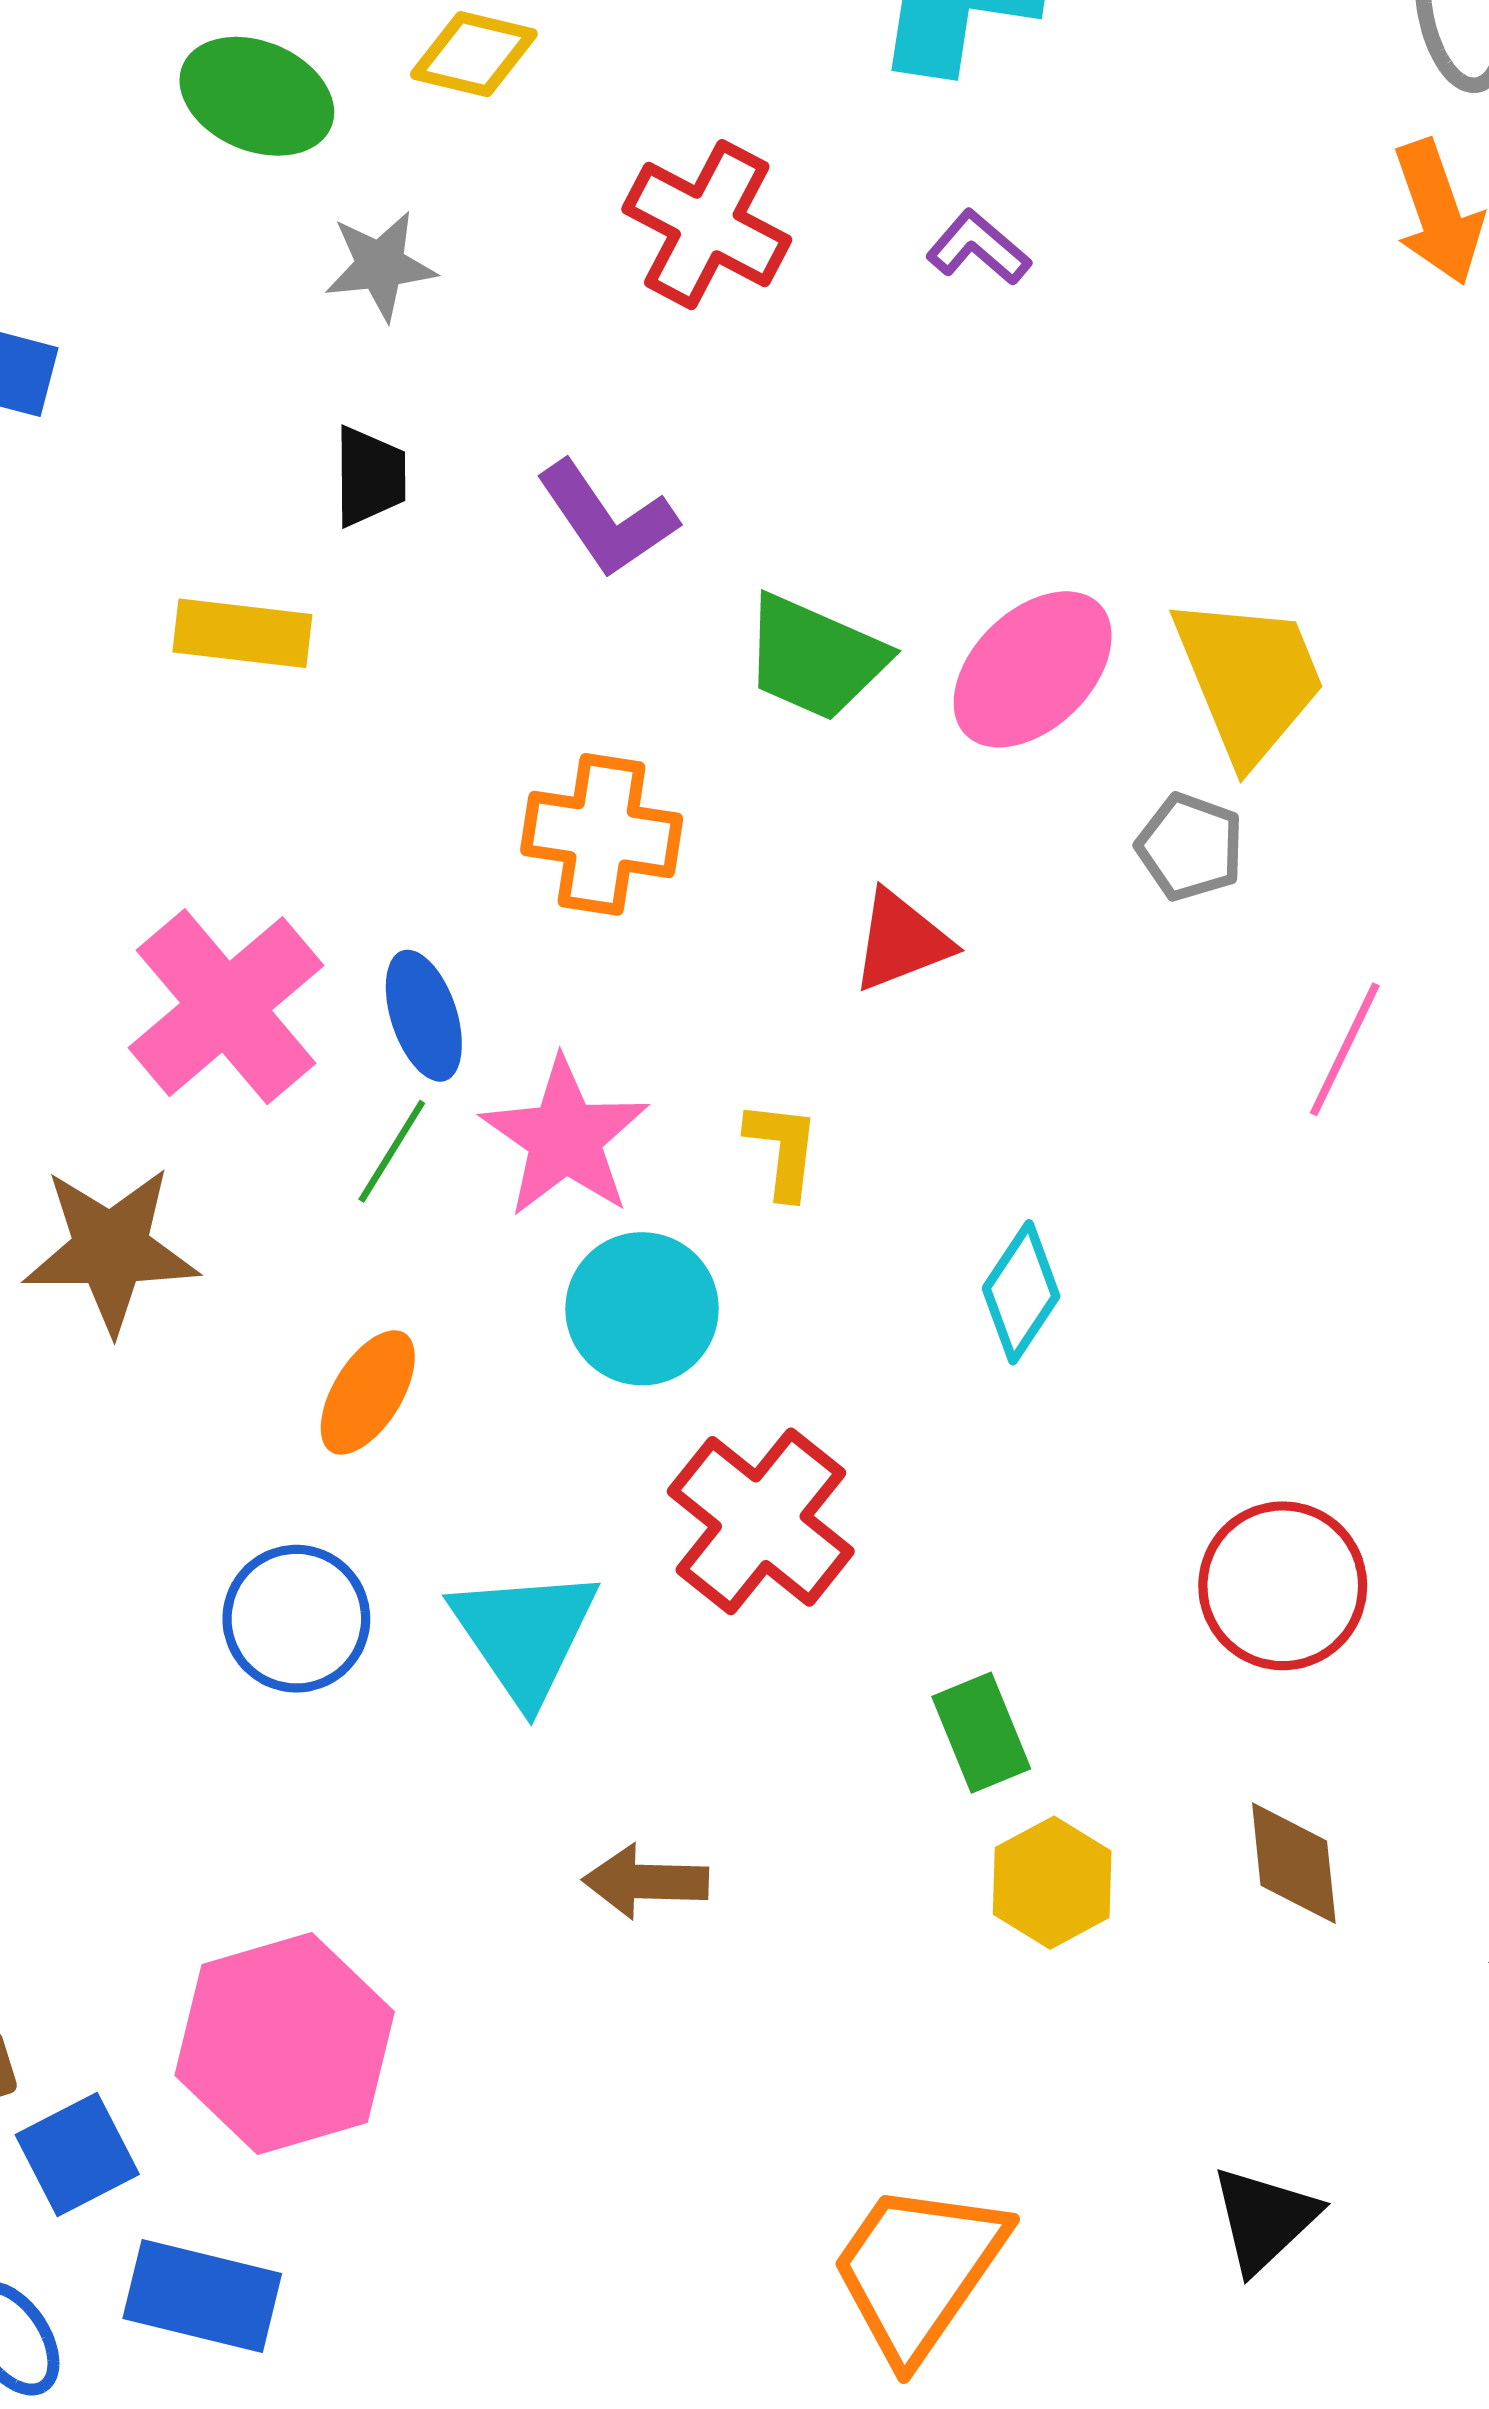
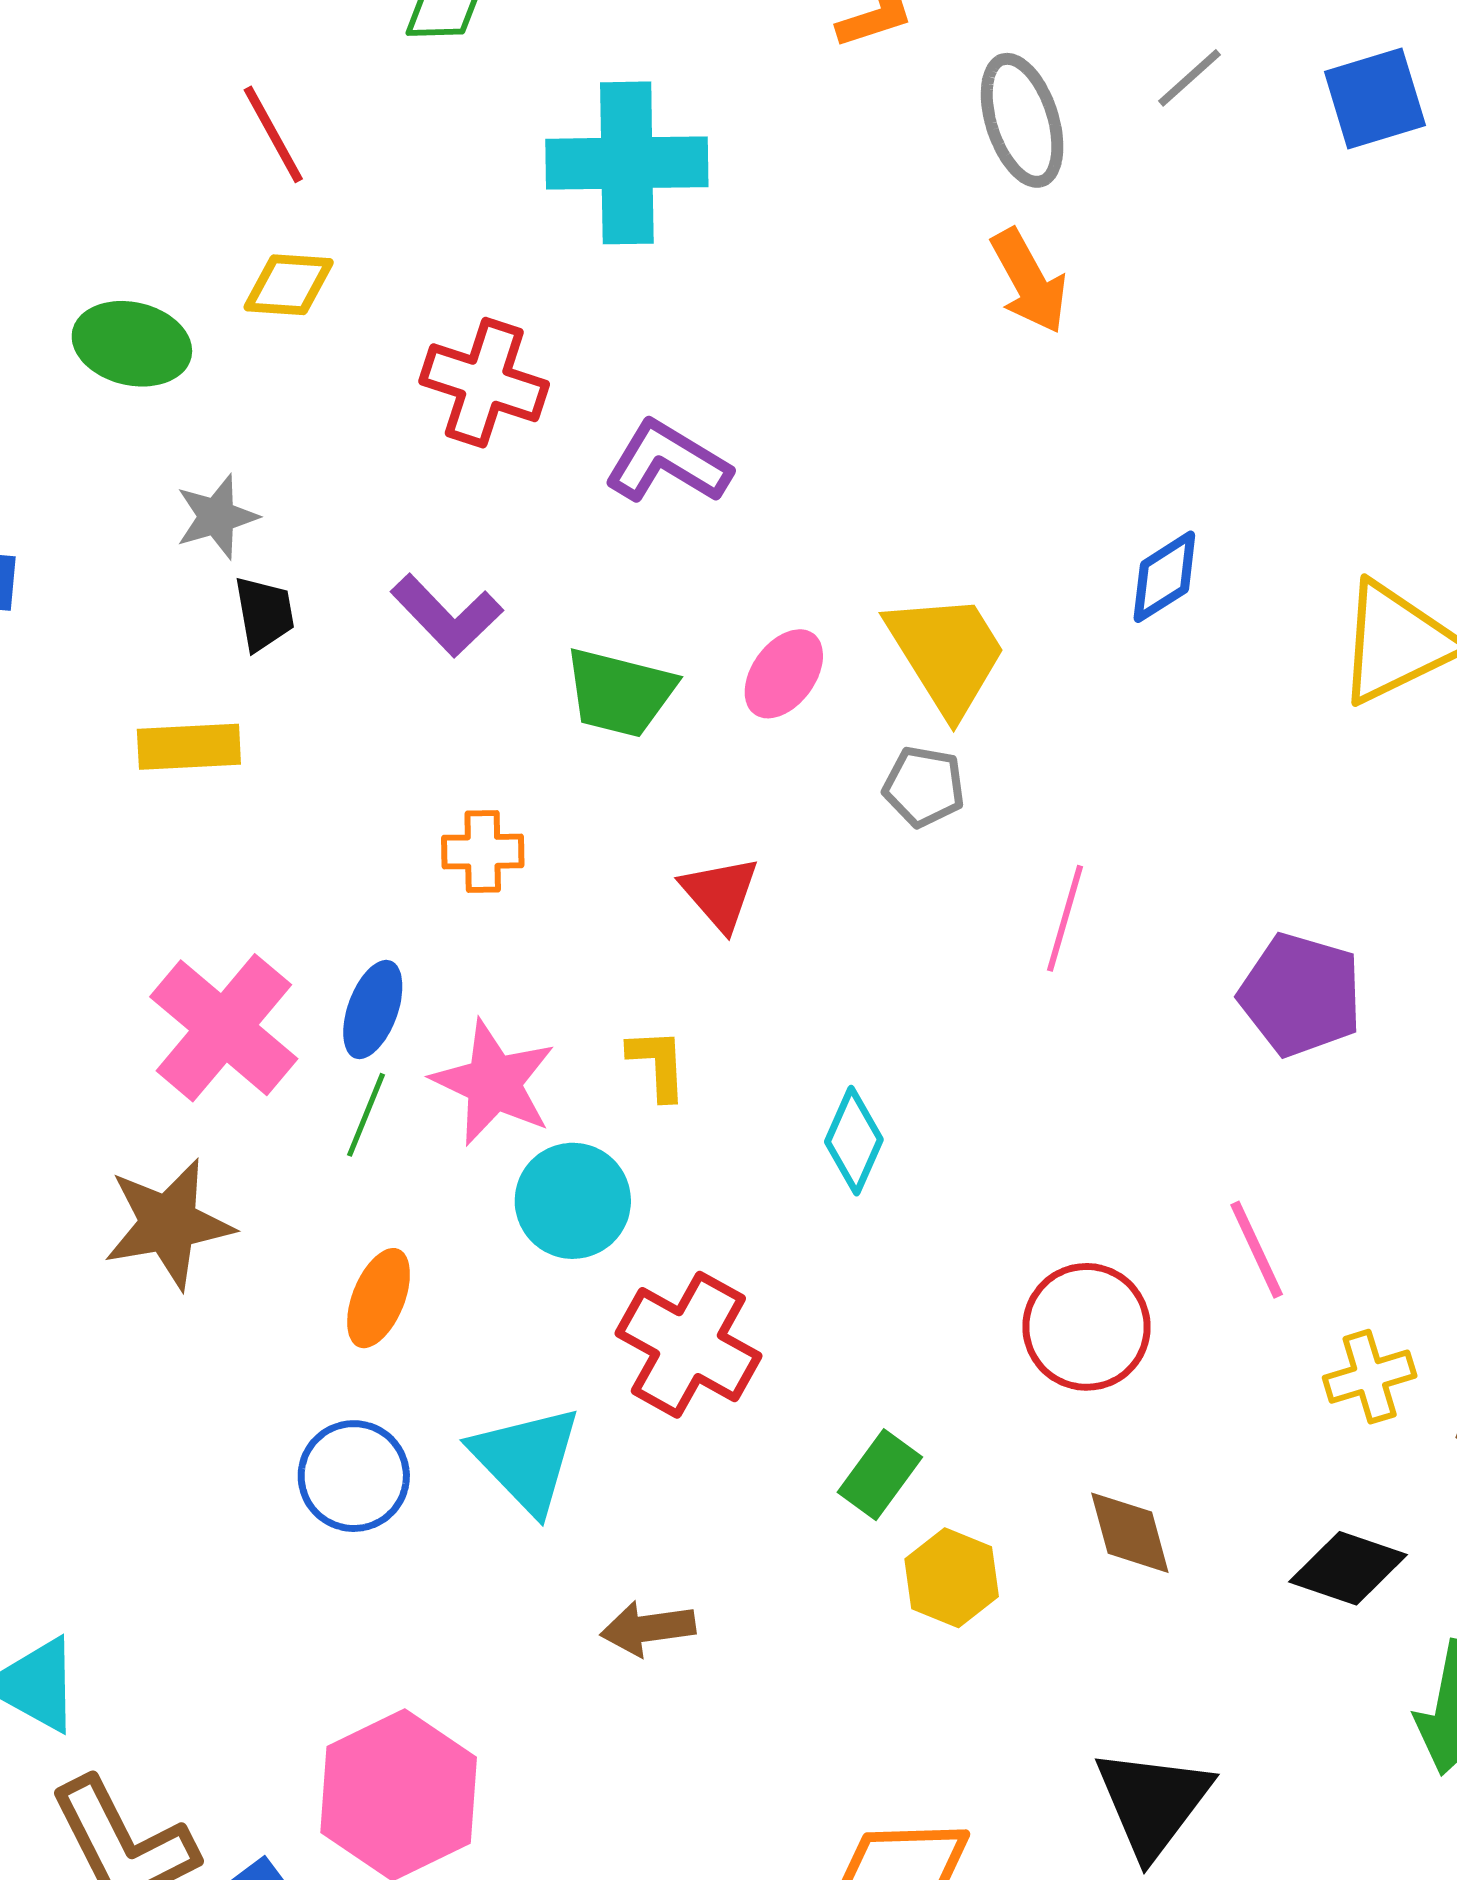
purple L-shape: (978, 248) -> (668, 462), moved, size x1.6
gray star: (380, 265) -> (217, 517), moved
pink ellipse: (1033, 669) -> (784, 674), size x0.7
orange cross: (602, 834) -> (483, 852), size x0.7
red triangle: (901, 941) -> (720, 893), turned -40
blue ellipse: (424, 1016) -> (373, 1009), turned 48
green rectangle: (981, 1733) -> (880, 1475), turned 68
black triangle: (1264, 2219) -> (1153, 1802), size x1.4

